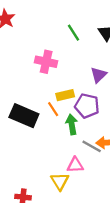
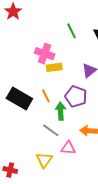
yellow rectangle: (65, 95) -> (54, 67), moved
gray line: (92, 146) -> (51, 130), moved
pink triangle: (75, 165) -> (68, 148), moved

